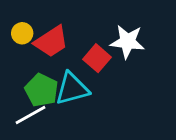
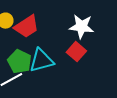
red square: (97, 58) -> (76, 52), moved

